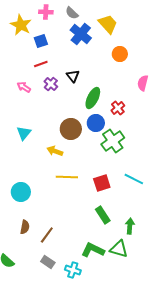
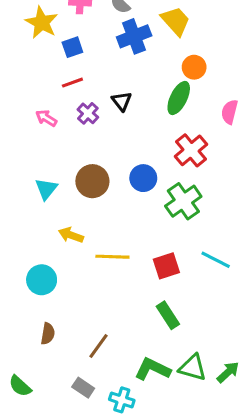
blue cross: (81, 34) -> (134, 36), turned 30
green ellipse: (93, 98) -> (179, 98), moved
red cross: (118, 108) -> (191, 150), size x1.5
blue circle: (96, 123) -> (143, 178), moved
brown circle: (71, 129) -> (92, 181), moved
yellow arrow: (55, 151) -> (71, 235), moved
green arrow: (130, 226) -> (228, 372), moved, turned 42
brown line: (47, 235) -> (99, 346), moved

